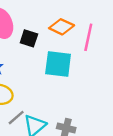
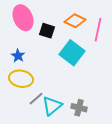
cyan square: (58, 64) -> (72, 53), turned 30

